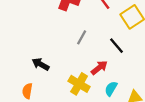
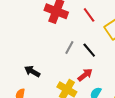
black line: (117, 46) -> (89, 50), moved

